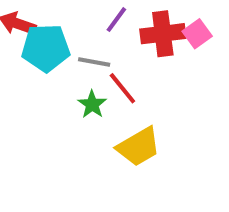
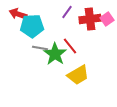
gray line: (94, 62) -> (40, 48), moved
green star: (92, 104) -> (55, 54), size x1.6

